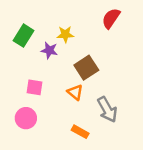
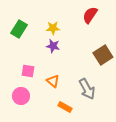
purple star: (49, 50) -> (53, 46), moved
brown square: (86, 68) -> (103, 55), moved
orange triangle: (75, 92) -> (53, 81), moved

